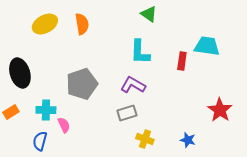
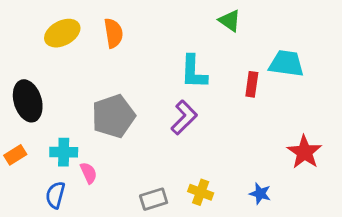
green triangle: (149, 14) -> (230, 21), moved
purple L-shape: (133, 85) -> (184, 117), turned 105
gray rectangle: (127, 113) -> (154, 199), moved

